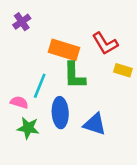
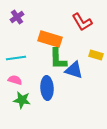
red L-shape: (105, 43) -> (82, 22), moved
cyan line: (40, 86) -> (16, 58), moved, turned 60
blue triangle: (95, 124) -> (74, 70), moved

